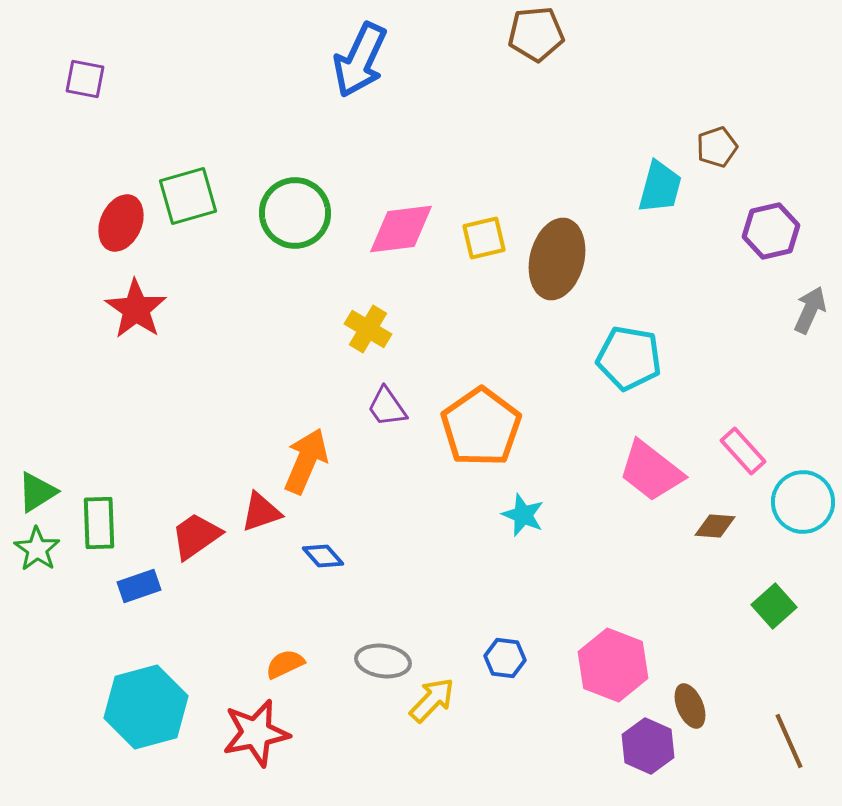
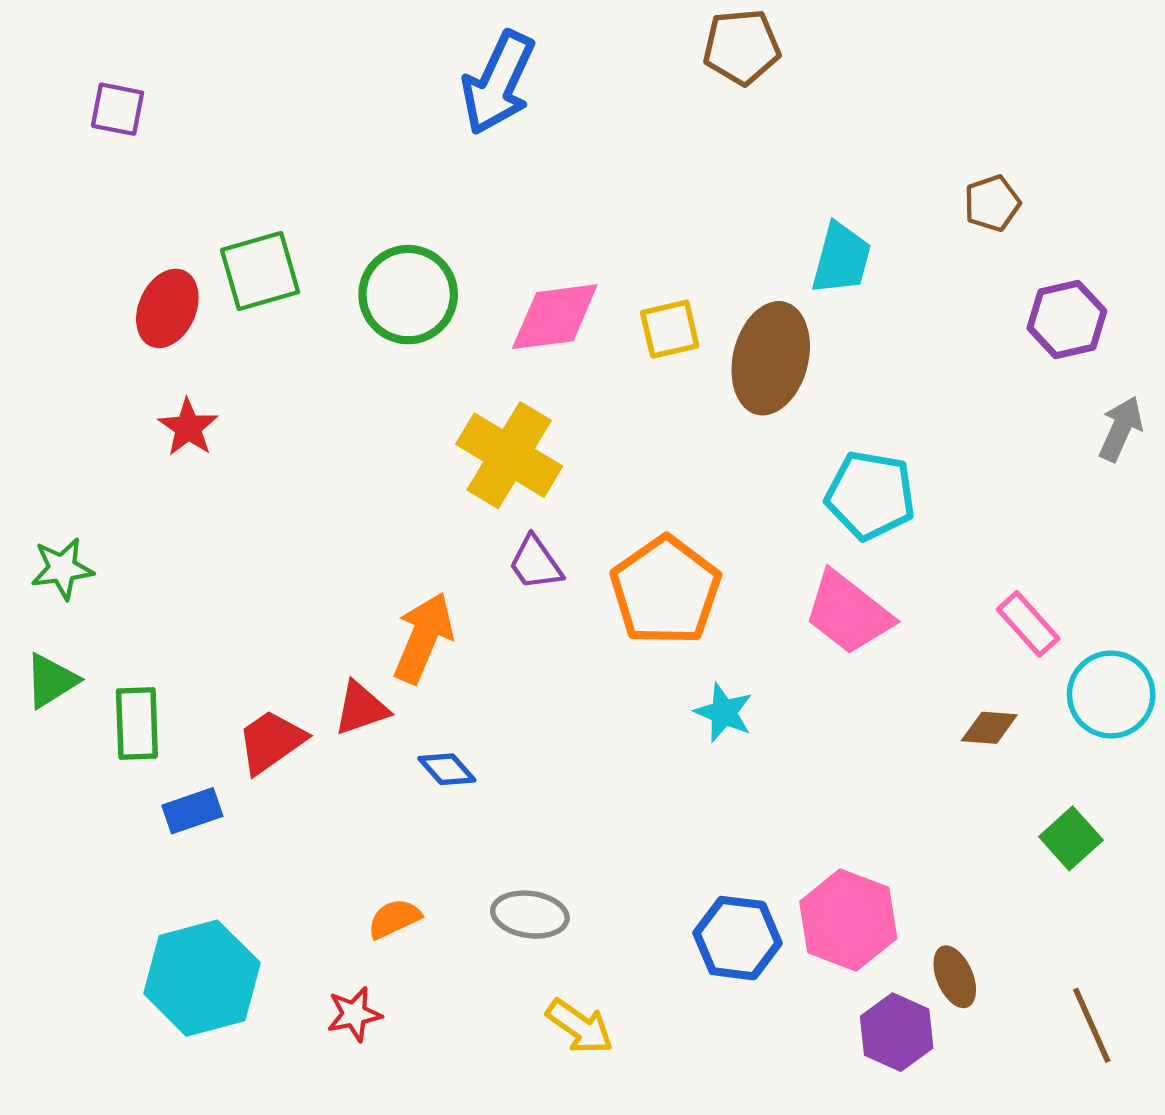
cyan trapezoid: (660, 187) -> (841, 259), moved
red star: (136, 309) -> (188, 427), size x0.7
yellow cross: (368, 329) -> (509, 455), size x1.6
pink trapezoid: (651, 471) -> (848, 613), moved
green star: (37, 549) -> (62, 569), moved, turned 30
blue hexagon: (505, 658) -> (737, 938), moved, size x1.5
yellow arrow: (432, 700) -> (580, 1027), moved, turned 81
red star: (256, 733) -> (354, 1014), size x0.6

